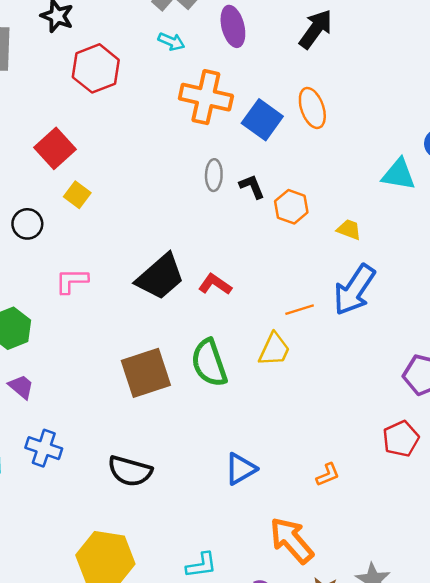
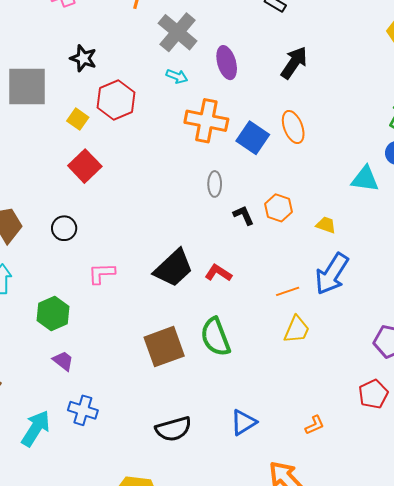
black L-shape: (252, 186) -> (244, 215), moved
yellow square: (77, 195) -> (78, 119), moved
yellow trapezoid: (274, 349) -> (297, 330), moved
black semicircle: (130, 471) -> (173, 429), moved, turned -30

